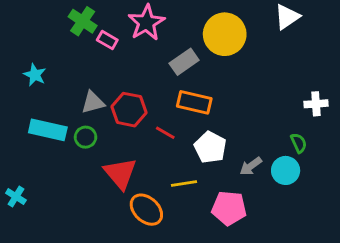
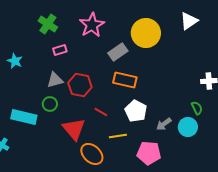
pink rectangle: (107, 40) -> (60, 50), moved, turned -48
cyan rectangle: (48, 130) -> (24, 117), moved
red line: (165, 133) -> (101, 112), moved

